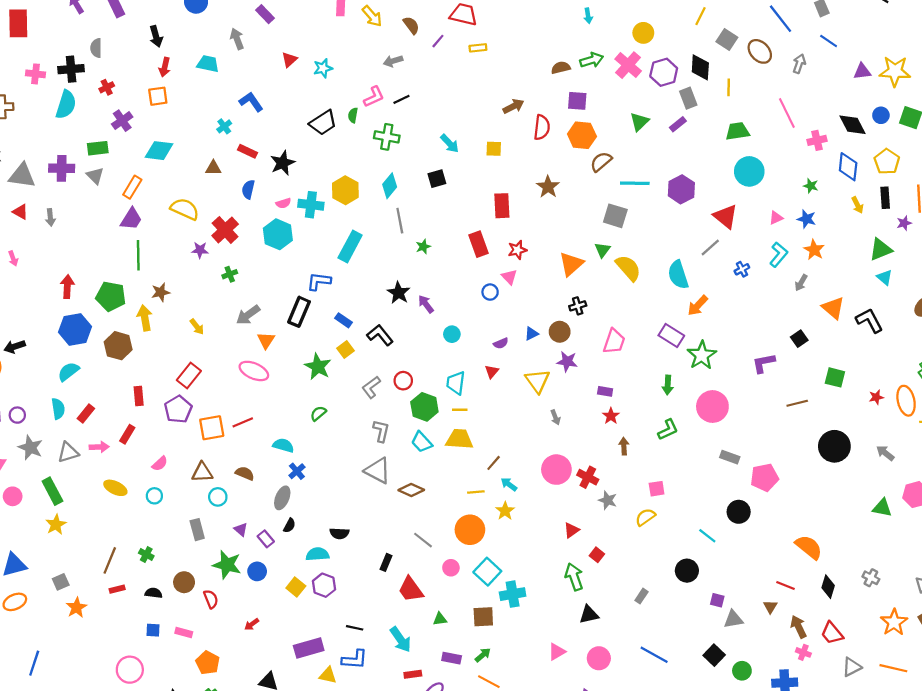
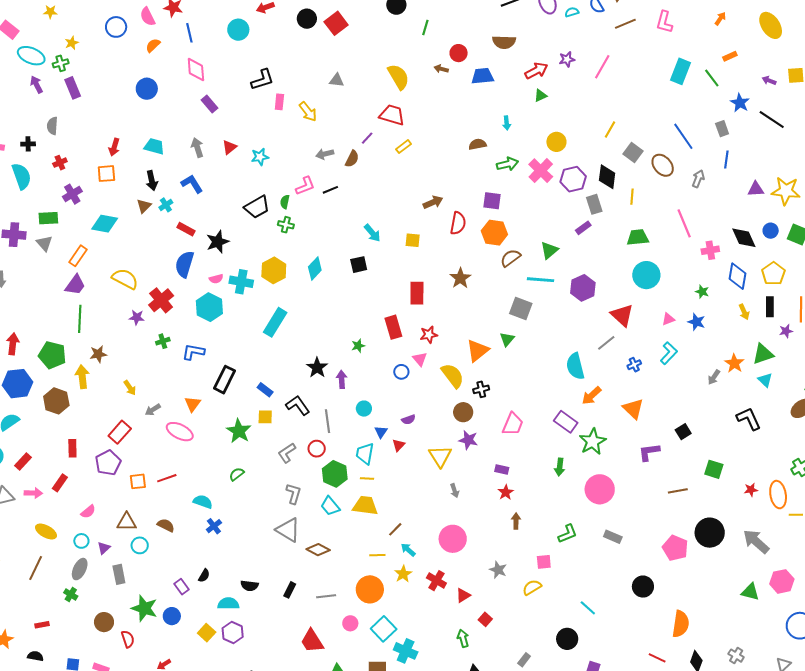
brown semicircle: (411, 25) -> (352, 159), moved, turned 60
black arrow: (156, 36) -> (152, 181), moved
gray arrow: (237, 39) -> (197, 148), moved
blue line: (829, 41) -> (726, 159), turned 60
yellow rectangle: (478, 48) -> (404, 147), turned -35
brown semicircle: (561, 68) -> (478, 144), moved
black cross: (71, 69) -> (28, 144), size x0.6
cyan semicircle: (66, 105) -> (21, 176), turned -40
green triangle: (639, 122) -> (549, 250), moved
green cross: (387, 137) -> (286, 225), moved, size x0.7
brown triangle: (213, 168) -> (144, 206), moved, turned -49
blue semicircle: (248, 189) -> (184, 264), size x1.5
gray line: (400, 221) -> (327, 421), moved
green star: (423, 247) -> (358, 346), moved
orange star: (814, 250) -> (734, 363), moved
yellow semicircle: (628, 268) -> (453, 376), moved
blue L-shape: (319, 281) -> (193, 352), moved
gray arrow: (801, 283) -> (714, 377), moved
purple arrow: (426, 304) -> (342, 379), turned 30
orange triangle: (833, 308) -> (633, 409), moved
gray arrow: (248, 315) -> (153, 410), moved, size x0.7
blue triangle: (531, 334) -> (381, 432), moved, turned -32
yellow square: (345, 350) -> (265, 417), turned 35
orange square: (212, 428) -> (138, 481), size x0.7
green L-shape: (668, 430) -> (568, 534), moved
gray arrow: (885, 453) -> (756, 542), size x1.6
red cross: (588, 477) -> (436, 581), moved
pink pentagon: (765, 477) -> (675, 548), moved, turned 30
gray ellipse: (282, 498) -> (80, 569), moved
black circle: (739, 512) -> (643, 587), moved
purple triangle: (241, 529) -> (104, 548), moved, turned 32
gray line: (423, 540) -> (326, 596), turned -48
orange semicircle: (809, 547) -> (681, 624), turned 56
brown line: (110, 560) -> (36, 568), moved
black rectangle: (386, 562) -> (290, 590), moved
green arrow: (574, 577) -> (463, 638), size x0.7
black semicircle: (154, 593) -> (35, 656), moved
cyan cross: (513, 594) -> (406, 651), turned 30

